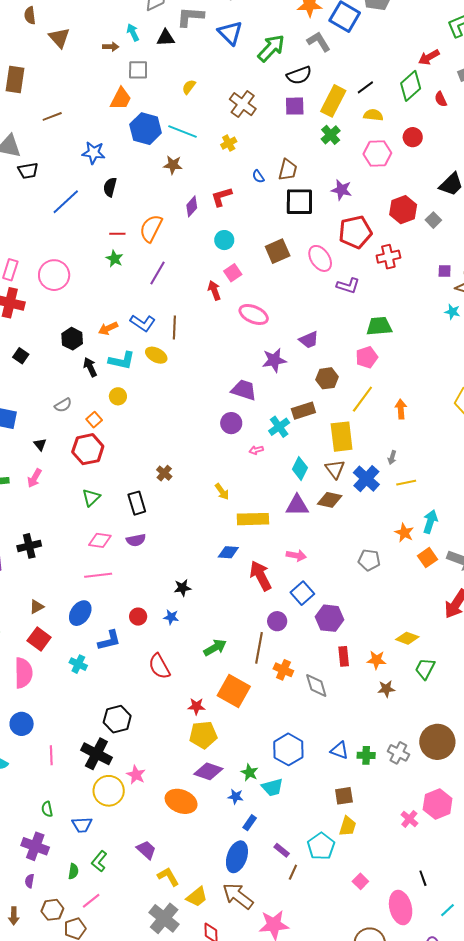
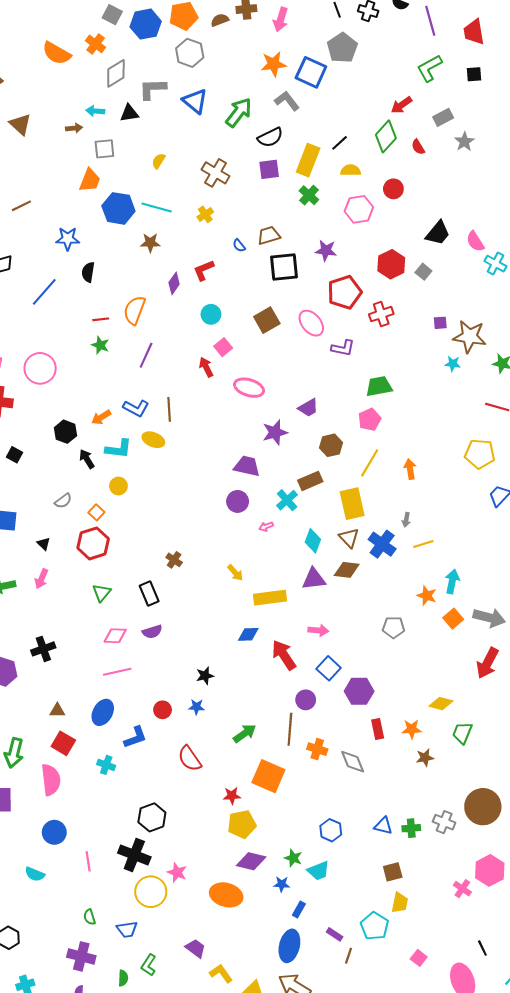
cyan arrow: (133, 32) -> (95, 111), turned -54
brown trapezoid: (288, 170) -> (269, 235), turned -115
brown triangle: (37, 607) -> (57, 710), turned 35
blue hexagon: (288, 749) -> (331, 830), size x0.7

